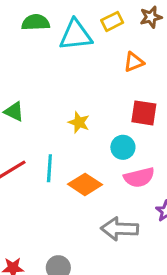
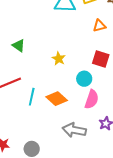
cyan line: (49, 168) -> (32, 97), moved
pink semicircle: (139, 177) -> (92, 99), turned -66

